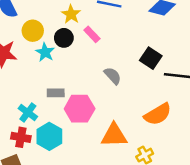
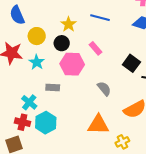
pink rectangle: (92, 34) -> (95, 48), moved
cyan star: (45, 52) -> (37, 62), moved
gray semicircle: (113, 76) -> (104, 89), moved
pink hexagon: (80, 109) -> (72, 64), moved

